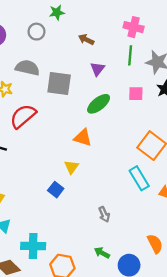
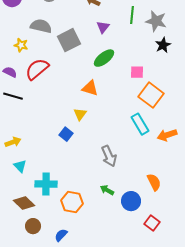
gray square: (59, 84) -> (69, 40), turned -35
pink square: (136, 94) -> (137, 72), moved
gray arrow: (104, 214) -> (109, 156), size x1.5

